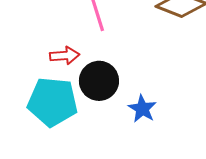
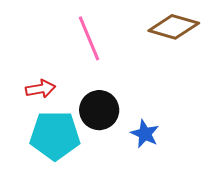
red arrow: (65, 56) -> (41, 89), moved

